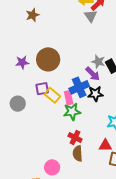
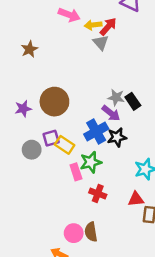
pink rectangle: (69, 98) -> (76, 172), moved
gray circle: (18, 104) -> (32, 150), moved
brown semicircle: (78, 153) -> (91, 232), moved

